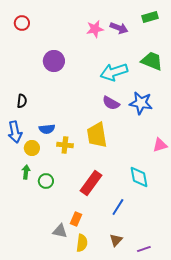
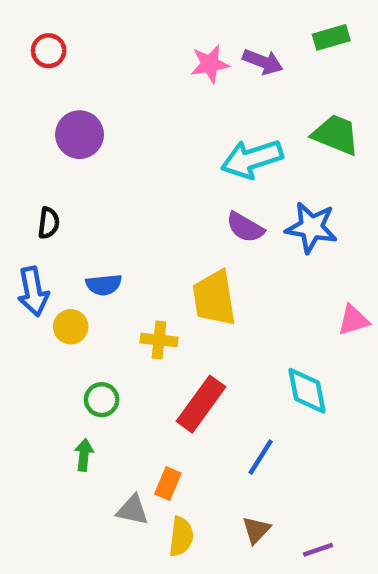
purple circle: (54, 61) -> (80, 135), moved
yellow cross: (65, 145) -> (159, 340), moved
green arrow: (26, 172) -> (84, 455), moved

